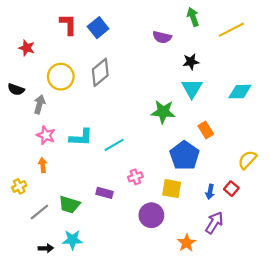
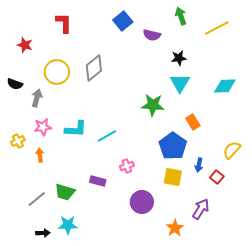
blue square: (98, 28) -> (123, 21), moved
pink star: (46, 135) -> (43, 127), turned -30
yellow cross: (19, 186) -> (18, 141), moved
yellow square: (172, 189) -> (173, 177), moved
blue arrow: (210, 192) -> (199, 165), moved

